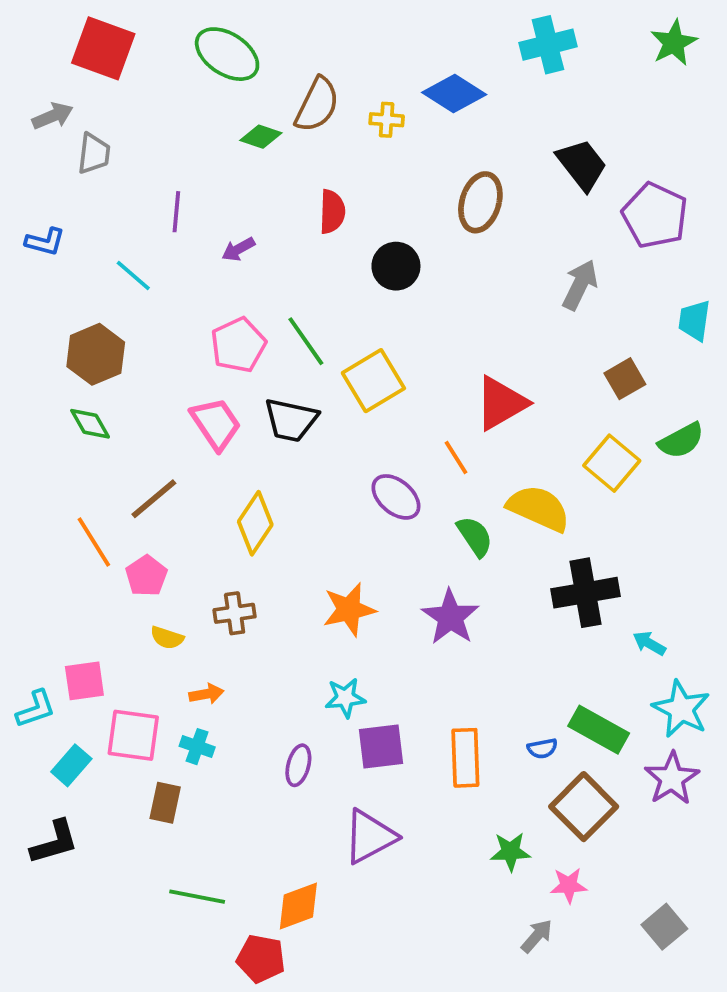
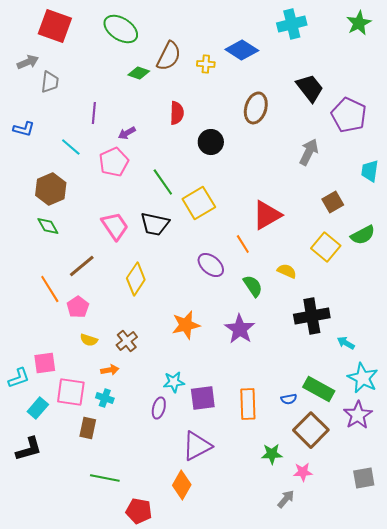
pink pentagon: (238, 345) -> (114, 162), moved
yellow semicircle: (539, 508) -> (287, 271), size x0.6
brown cross: (235, 613) -> (127, 341), moved, turned -30
cyan star: (345, 698) -> (174, 382), moved
orange diamond: (298, 906) -> (182, 485), moved, turned -40
gray square: (664, 927) -> (364, 478), moved, turned 30

